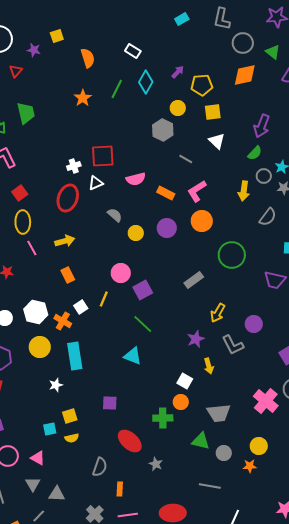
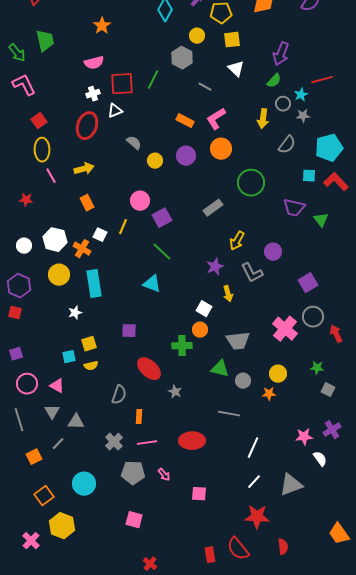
green line: (117, 89) -> (153, 80), moved
pink semicircle: (136, 179) -> (94, 63), moved
white square: (81, 307) -> (100, 235), turned -32

